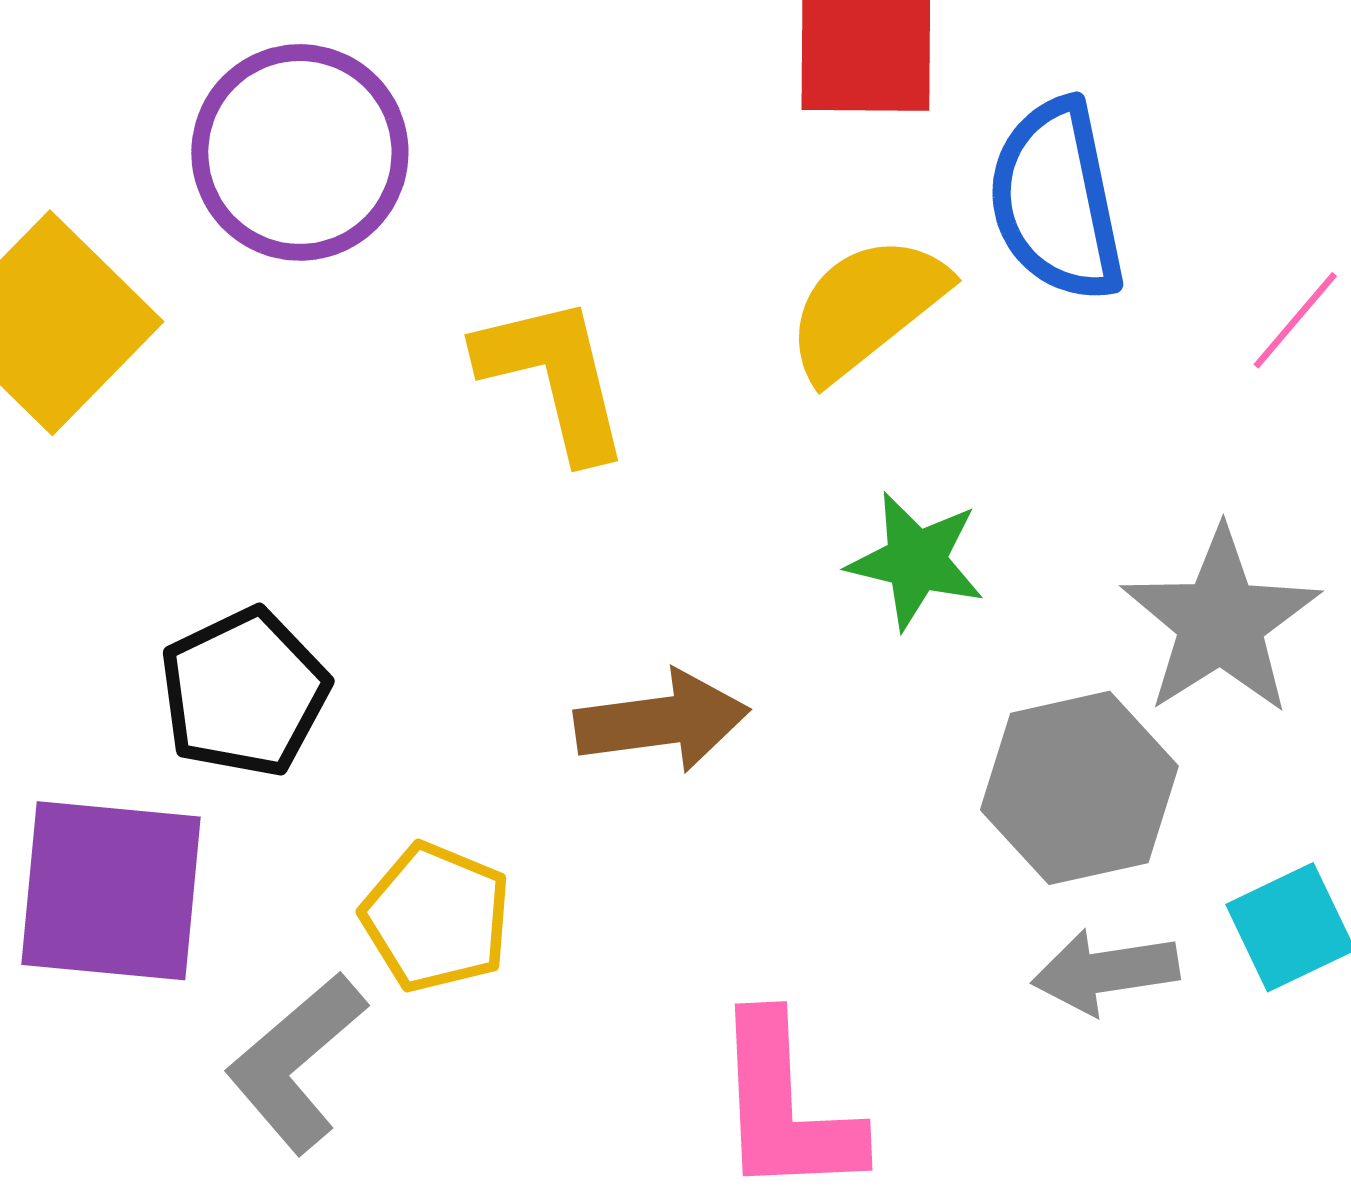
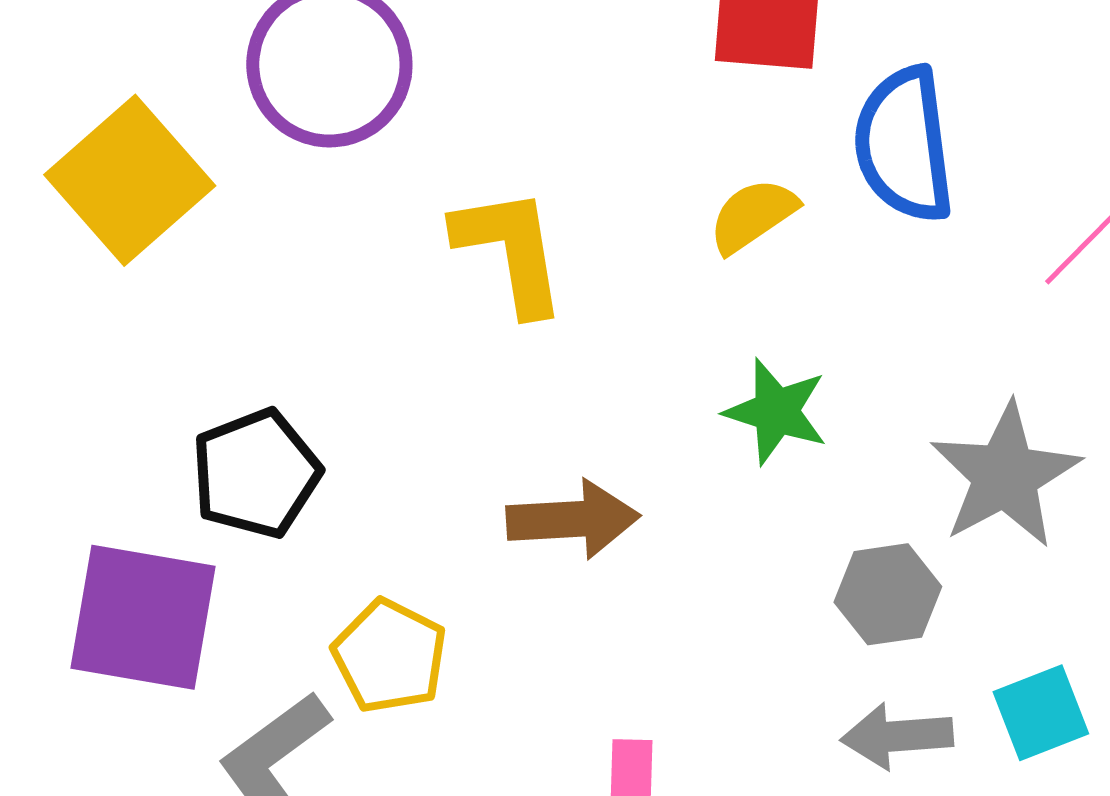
yellow semicircle: (866, 308) -> (753, 215), size x0.7
gray hexagon: (1079, 788) -> (888, 594), size x0.7

